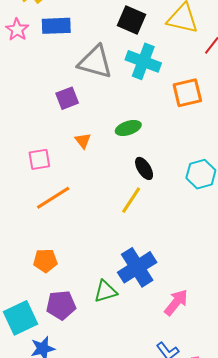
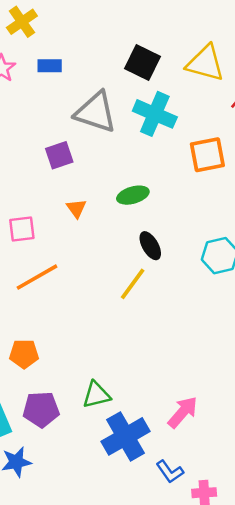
blue rectangle: (56, 26) -> (50, 66), size x0.7
blue cross: (137, 267) -> (125, 436), moved

